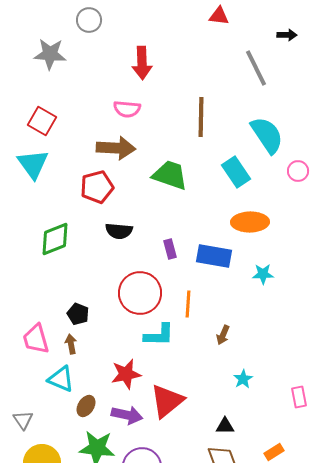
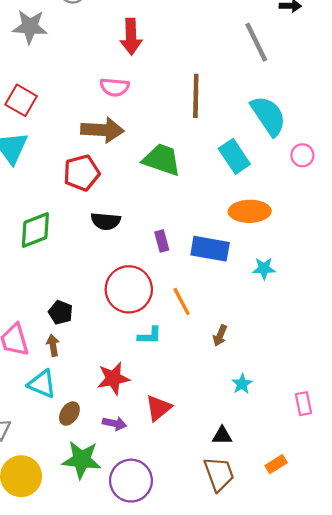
orange line: (188, 304) -> (182, 301), turned -32
cyan L-shape: (159, 335) -> (150, 336), size x0.7
red triangle: (167, 401) -> (158, 408), size x0.7
purple arrow: (127, 415) -> (114, 423), size x0.7

